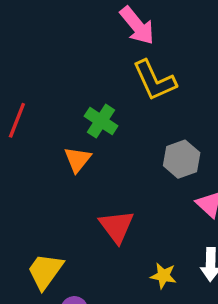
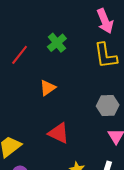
green cross: (101, 121) -> (57, 43), moved
red triangle: (117, 226) -> (59, 133), turned -45

